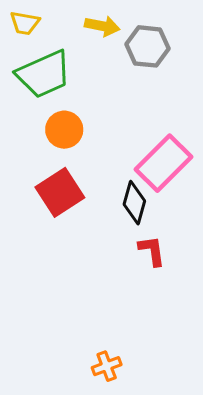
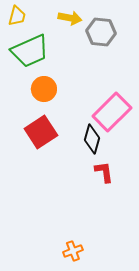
yellow trapezoid: (25, 23) -> (17, 16), turned -85

